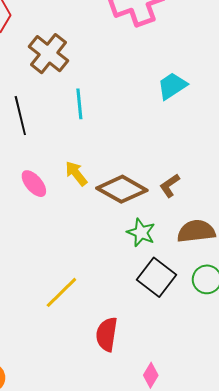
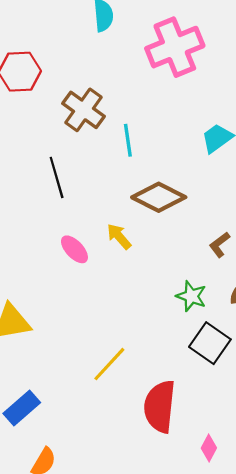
cyan line: (79, 104) -> (128, 140), moved
brown diamond: (122, 189) -> (159, 197), moved
red semicircle: (107, 334) -> (160, 406), size x1.4

